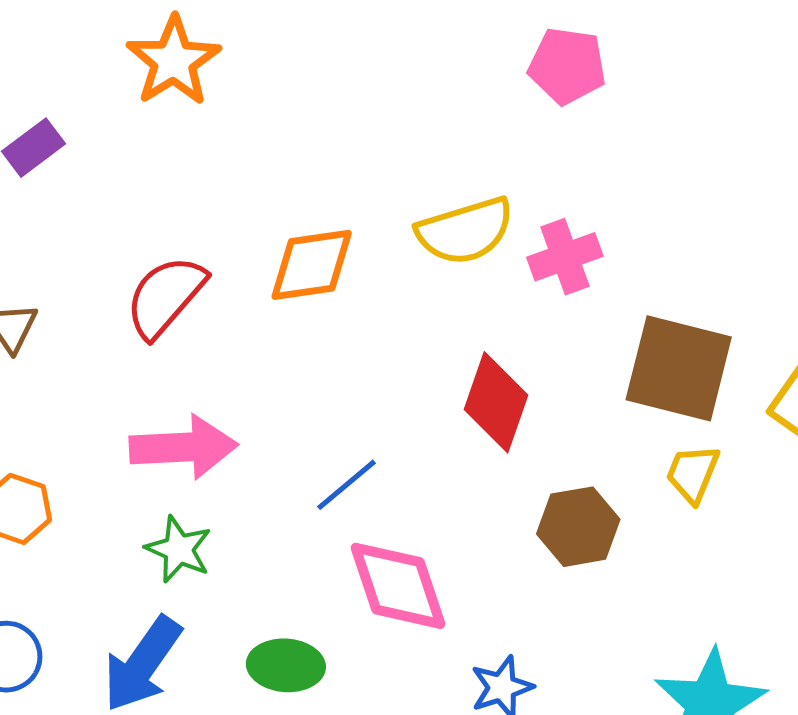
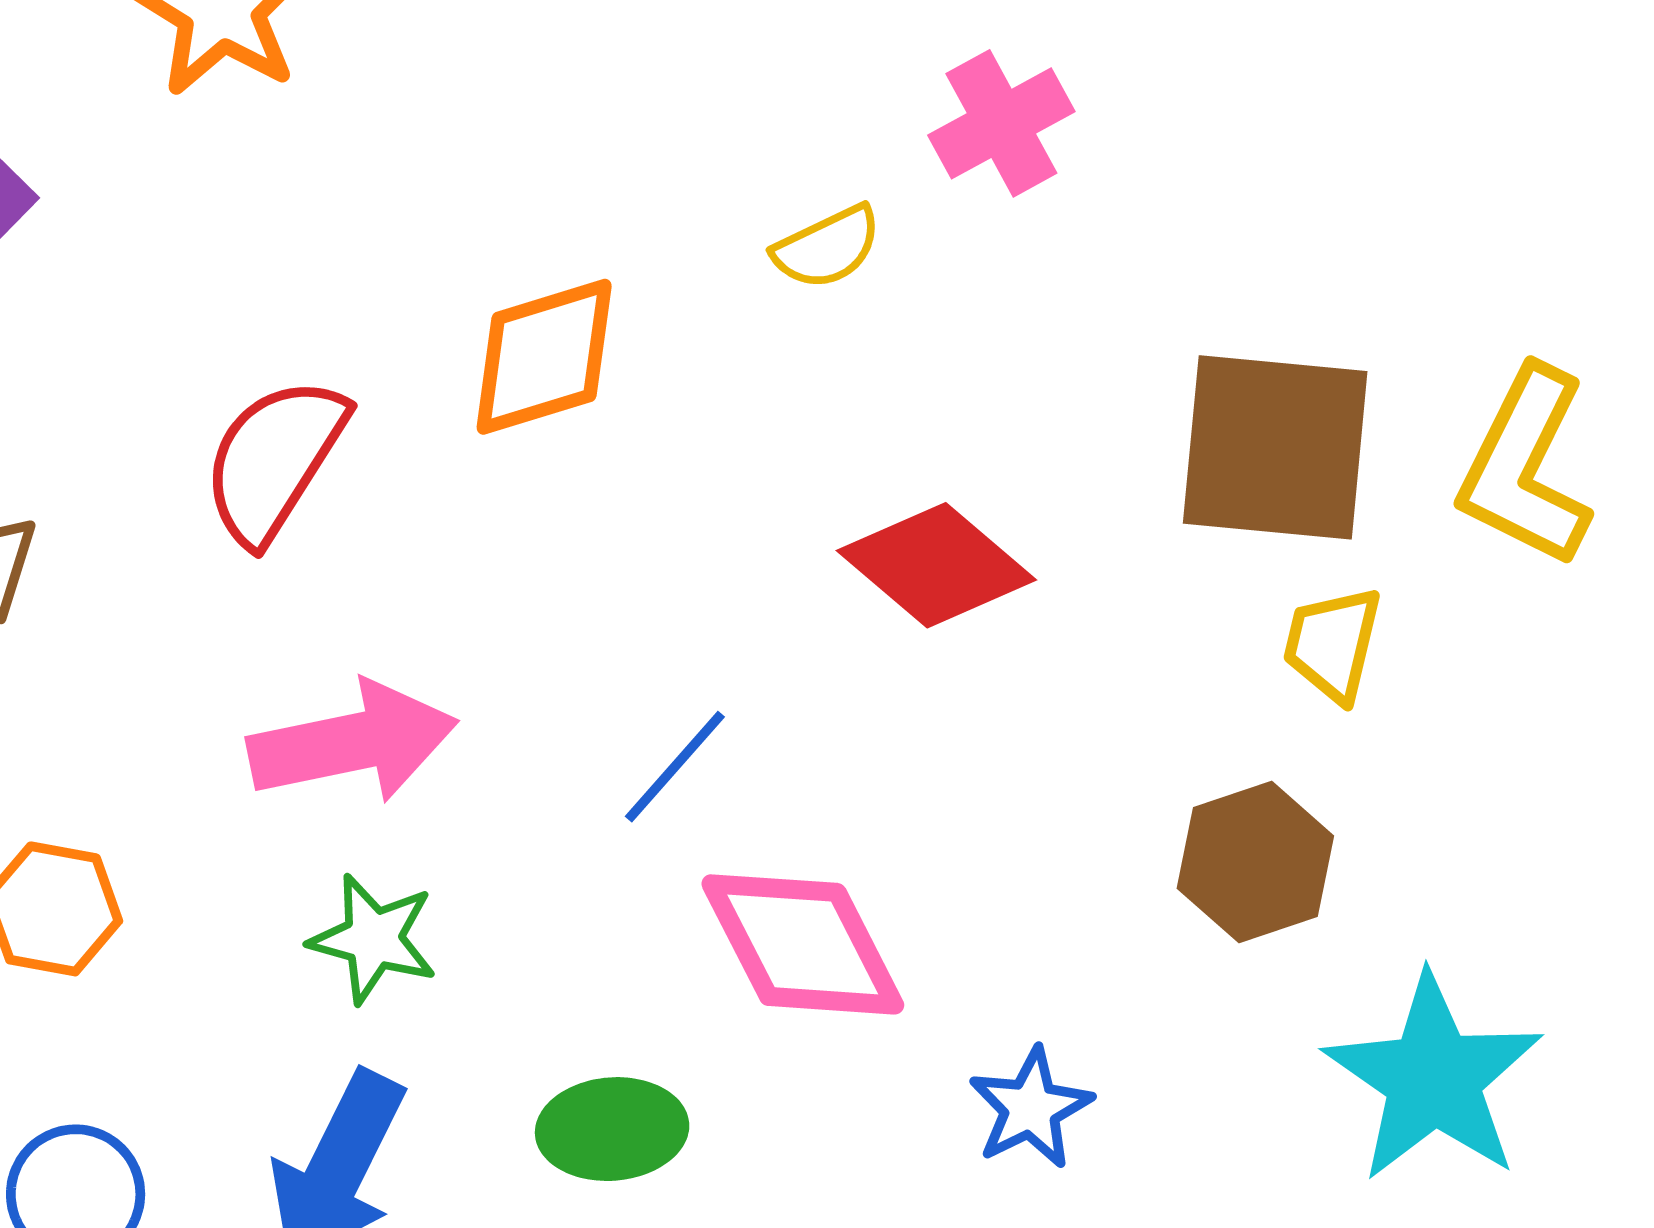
yellow semicircle: (465, 231) -> (827, 247), size x0.6
pink cross: (565, 257) -> (1001, 123), moved
red diamond: (496, 402) -> (936, 565), turned -60
brown hexagon: (578, 527) -> (1255, 862), moved

